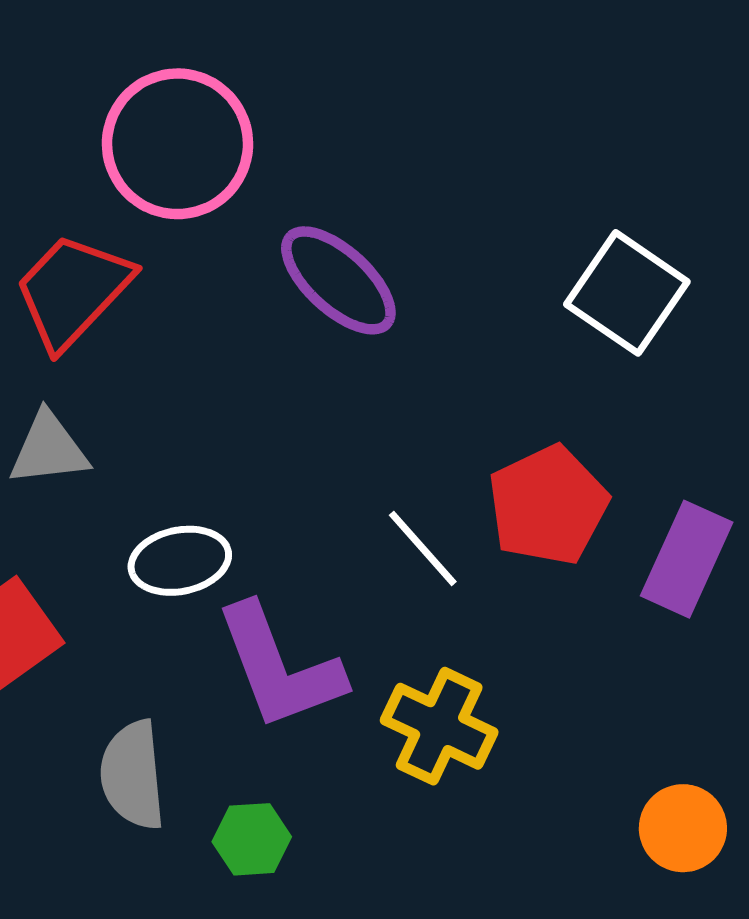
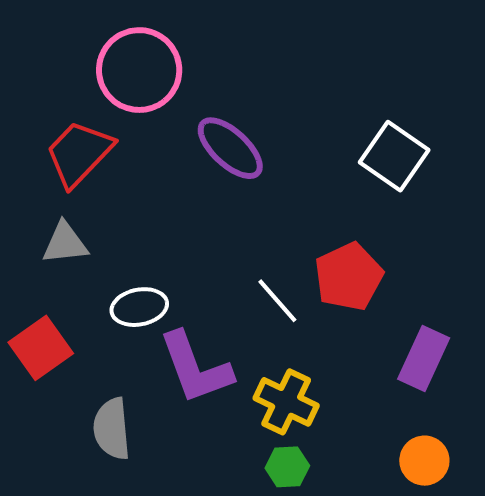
purple rectangle: (687, 559) -> (424, 359), moved
green hexagon: (252, 839) -> (287, 467), moved

